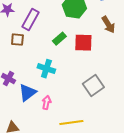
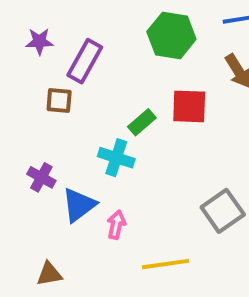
green rectangle: (59, 39) -> (142, 122), moved
gray square: (93, 86) -> (223, 211), moved

